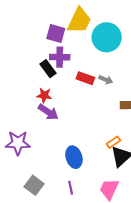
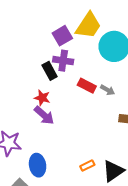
purple square: (56, 33) -> (62, 36), turned 36
orange rectangle: (113, 142) -> (87, 165), moved
blue ellipse: (74, 157) -> (38, 165), moved

